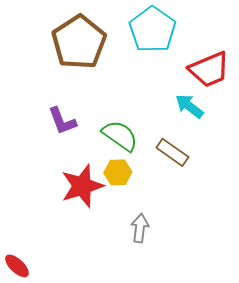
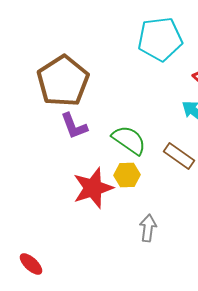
cyan pentagon: (153, 30) -> (160, 39), turned 30
brown pentagon: (79, 42) -> (63, 81), moved

